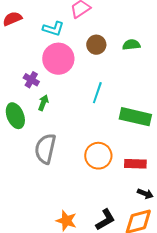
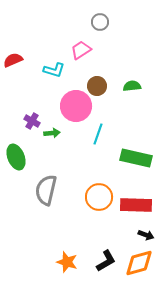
pink circle: (58, 59) -> (76, 106), moved
green arrow: (43, 103) -> (52, 133), moved, turned 63
red rectangle: (135, 164) -> (136, 205), size x1.4

